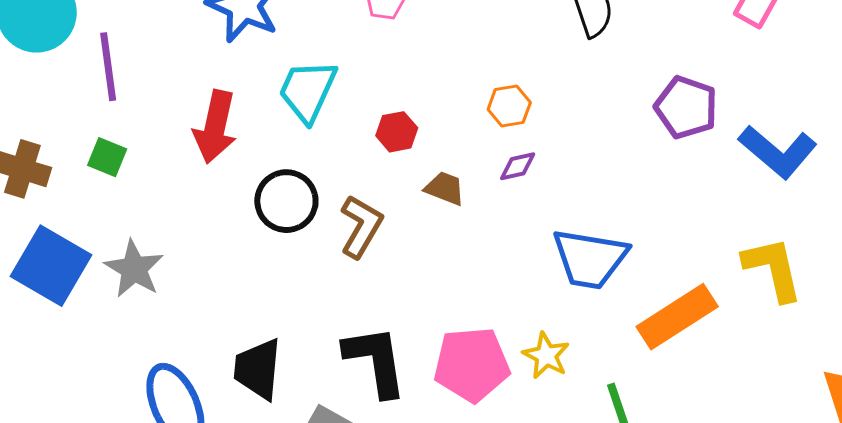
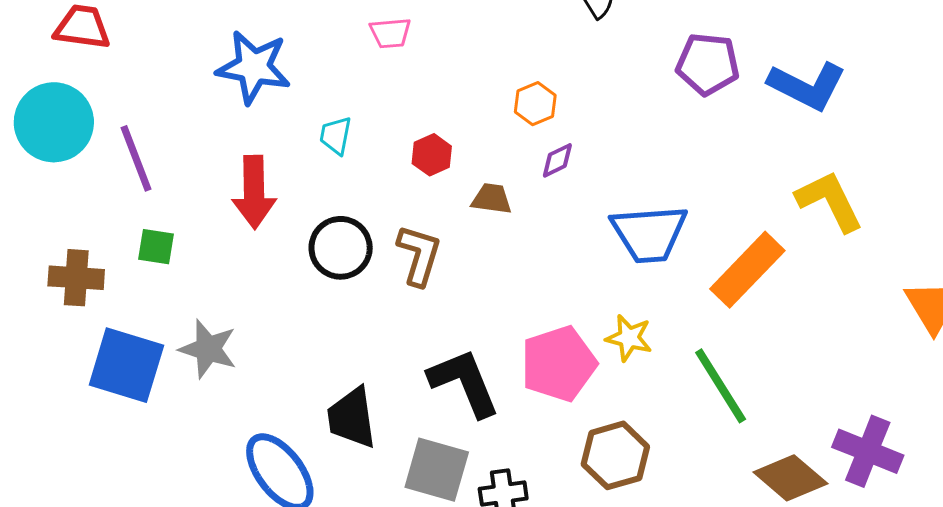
cyan trapezoid: (308, 91) -> (336, 136), size x0.6

